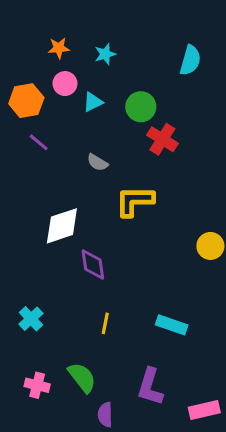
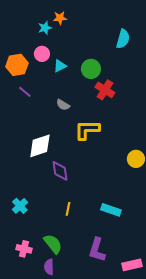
orange star: (59, 48) -> (60, 18), moved
cyan star: (105, 54) -> (45, 28), moved
purple semicircle: (105, 415) -> (49, 267), moved

